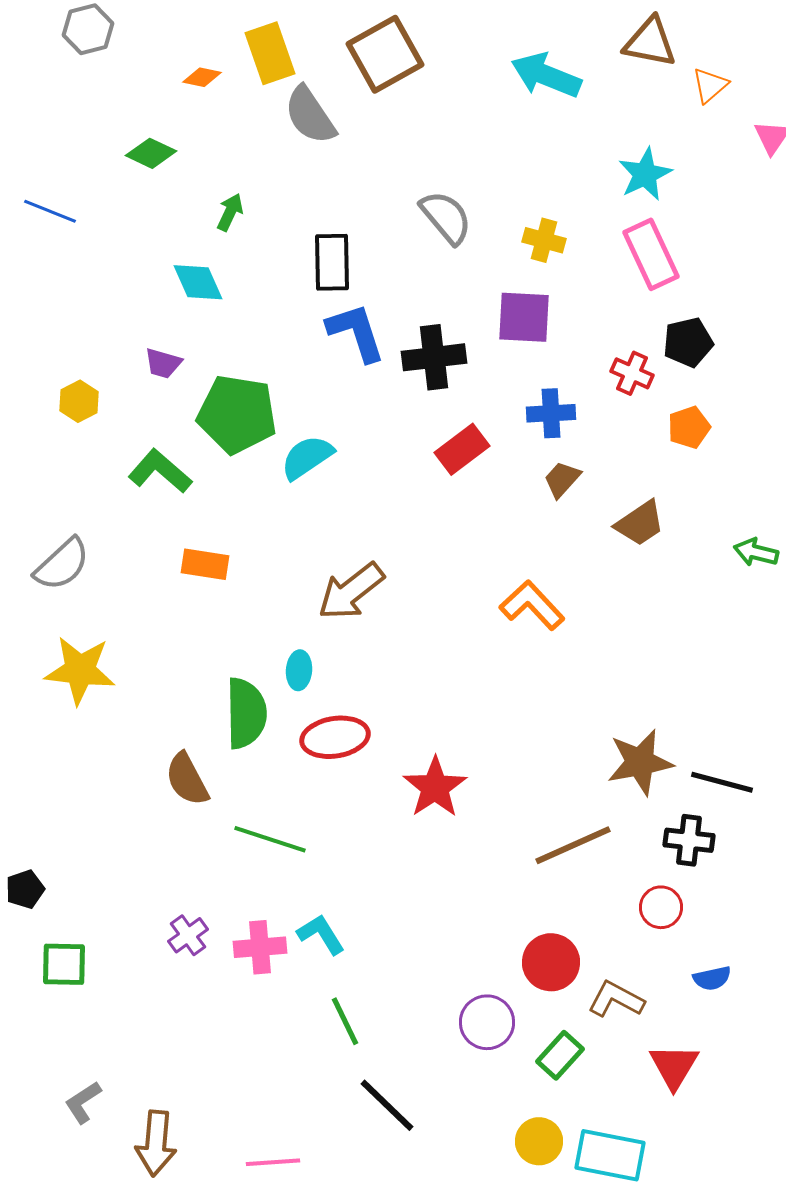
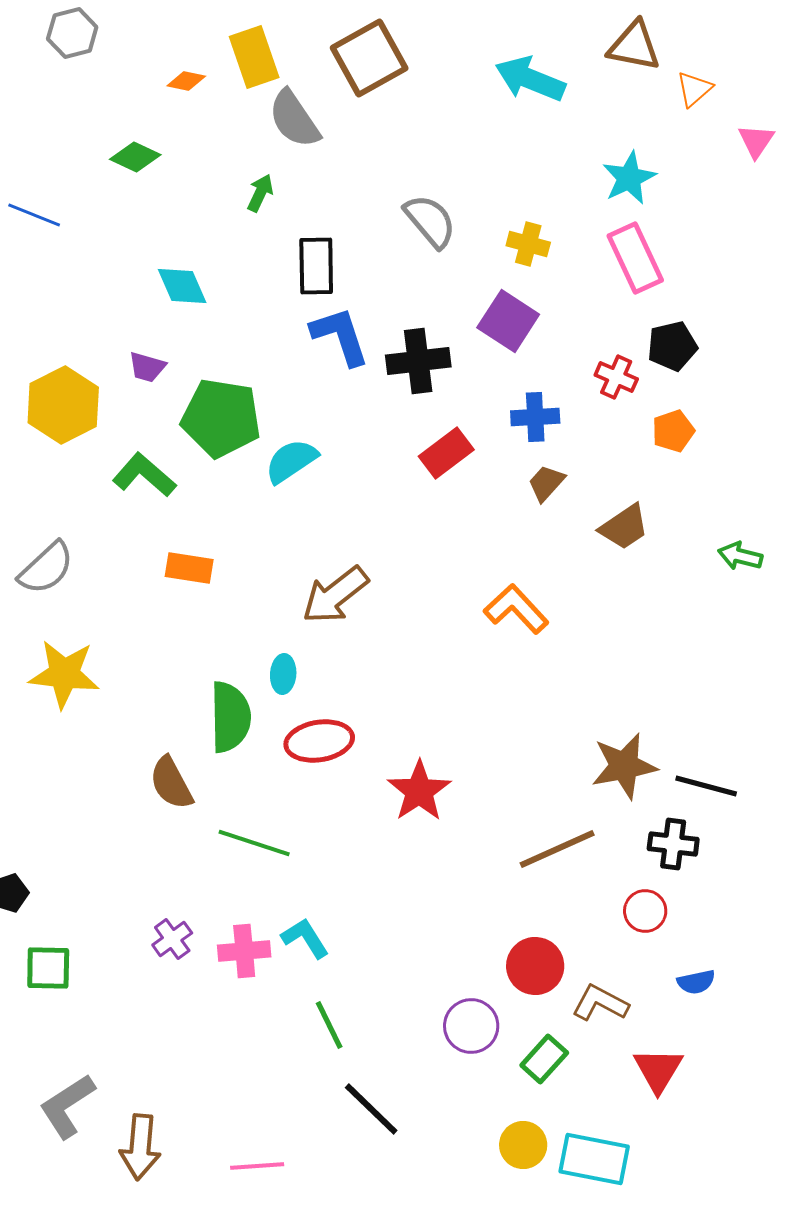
green arrow: (230, 212) -> (260, 193), moved
purple square: (524, 317) -> (508, 321), turned 30
yellow hexagon: (79, 401) -> (63, 405), size x1.8
gray L-shape: (83, 1102) -> (67, 1106), size x1.5

